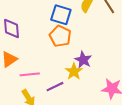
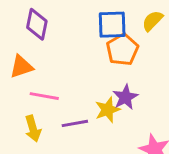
blue square: (61, 15) -> (112, 25), turned -35
orange pentagon: (60, 36) -> (122, 50), moved

